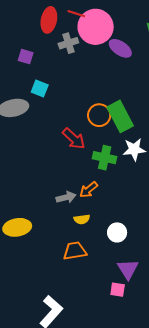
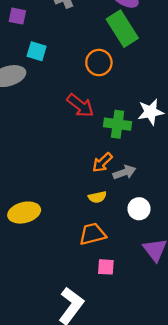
orange circle: (99, 115) -> (99, 63), moved
green rectangle: (120, 116) -> (122, 29), moved
gray arrow: (66, 197) -> (124, 172), moved
pink square: (118, 290) -> (106, 267), moved

